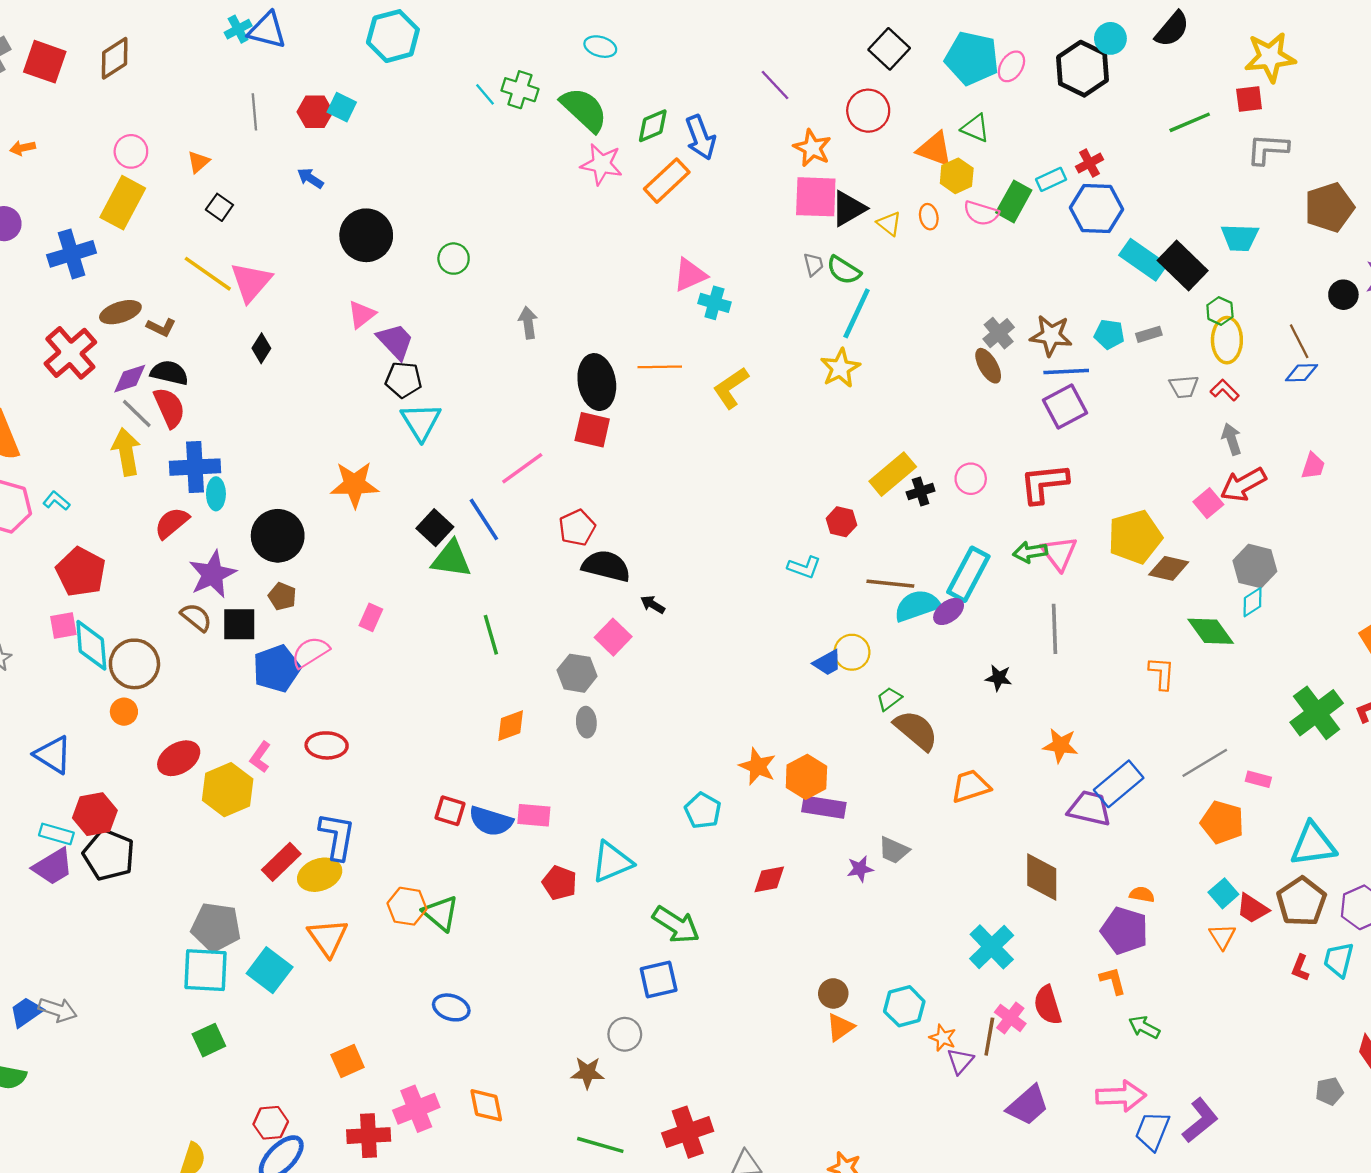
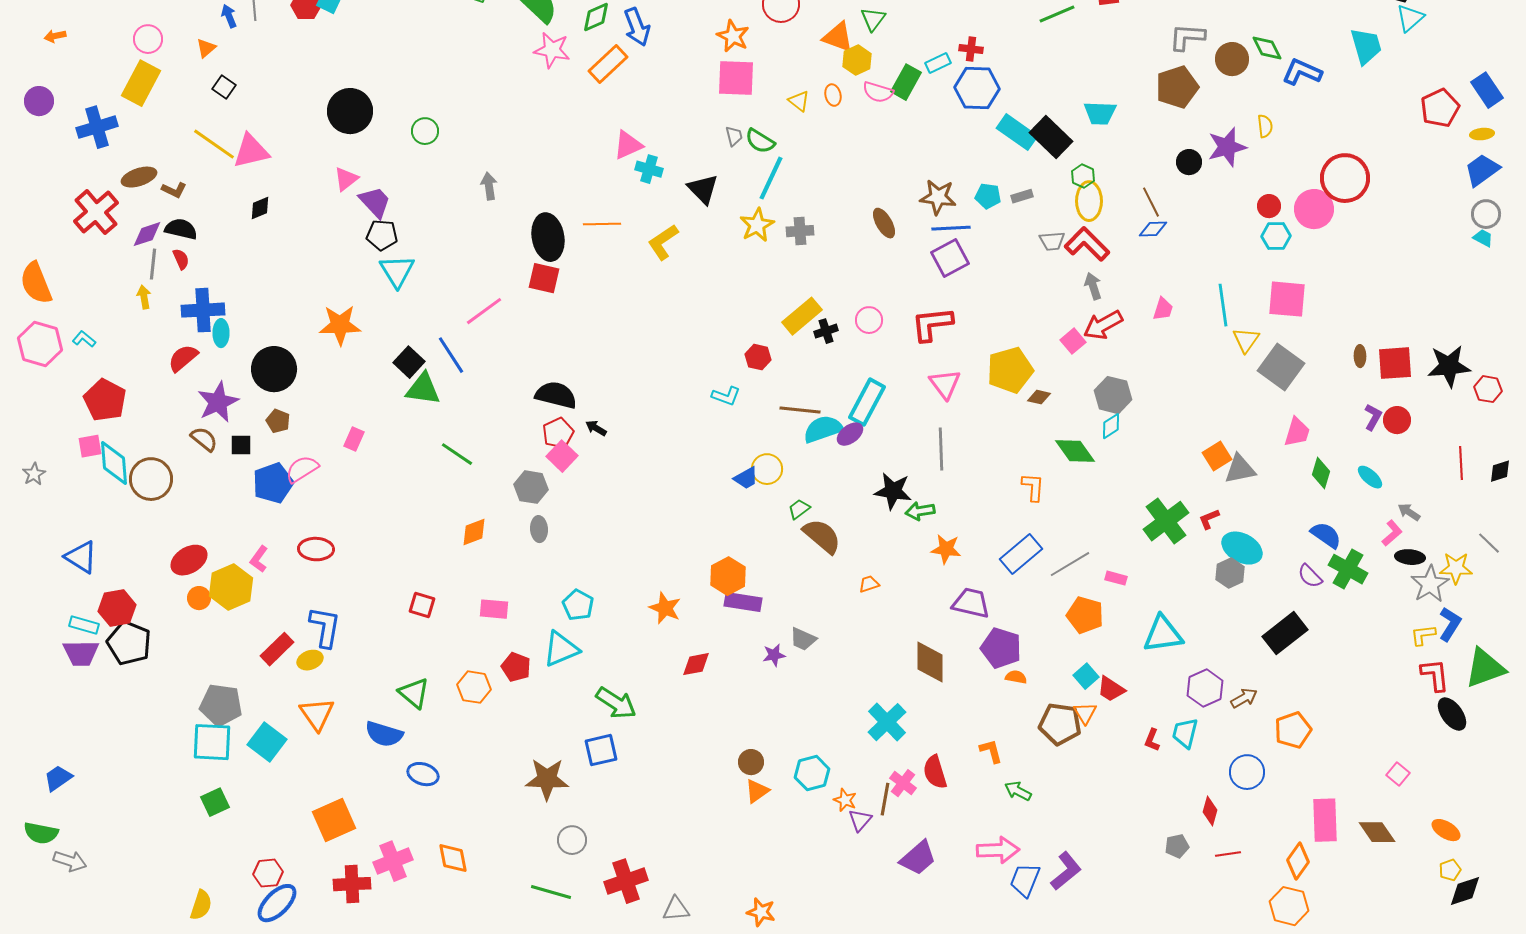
green triangle: (975, 128) -> (873, 19), turned 44
gray L-shape: (1268, 149) -> (1187, 37), moved
red cross: (1089, 163) -> (971, 49), turned 35
blue arrow: (310, 178) -> (229, 16), moved, turned 35
black triangle: (848, 208) -> (703, 189), moved, turned -44
pink triangle: (251, 282) -> (251, 151), turned 36
gray cross: (999, 333) -> (800, 231), moved, turned 36
black diamond: (261, 348) -> (260, 208), turned 35
red L-shape: (1225, 390) -> (1087, 244), size x1.8
red semicircle: (169, 408) -> (181, 259), size x0.6
gray line: (137, 413) -> (153, 264), turned 52
yellow arrow: (126, 452) -> (144, 297), size x0.6
red pentagon: (577, 528) -> (558, 433), moved
green arrow: (1030, 552) -> (920, 511), moved
brown diamond: (1169, 568) -> (1039, 397), size x0.7
black square: (239, 624) -> (241, 445), size x0.7
green line: (491, 635) -> (457, 454), turned -40
black star: (999, 678) -> (893, 491), size x1.6
orange circle: (124, 712) -> (199, 598), moved
orange star: (758, 766) -> (665, 608), moved
blue rectangle: (1119, 784) -> (1021, 554), moved
orange trapezoid: (971, 786) -> (869, 584), size x0.6
cyan pentagon: (703, 811) -> (578, 605), moved
blue semicircle: (491, 821) -> (384, 734), moved
purple trapezoid: (53, 867) -> (81, 653), turned 30
yellow ellipse: (320, 875) -> (310, 660), size x0.7
brown pentagon: (1301, 901) -> (1060, 724), moved, turned -30
orange hexagon: (407, 906) -> (474, 687), moved
purple pentagon: (1124, 931) -> (1001, 648), moved
gray arrow: (58, 1010) -> (70, 861), moved
gray circle: (625, 1034) -> (572, 840), moved
orange square: (348, 1061) -> (334, 820), size x1.5
brown star: (588, 1073) -> (547, 779), moved, size x1.5

